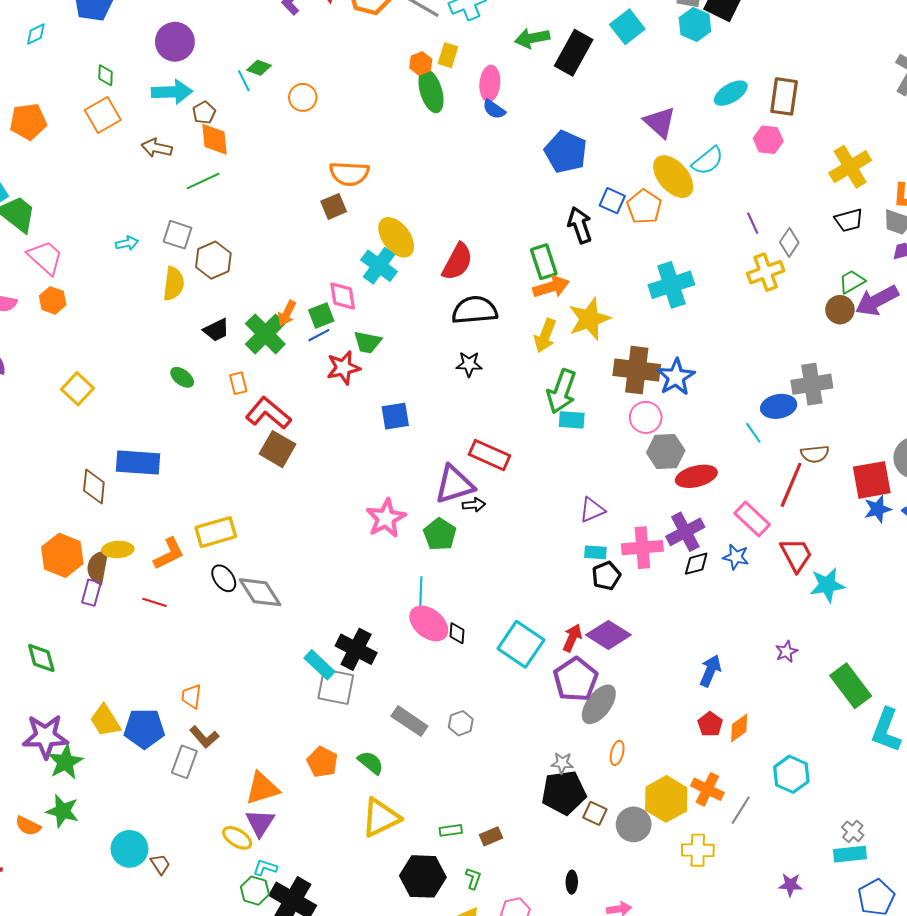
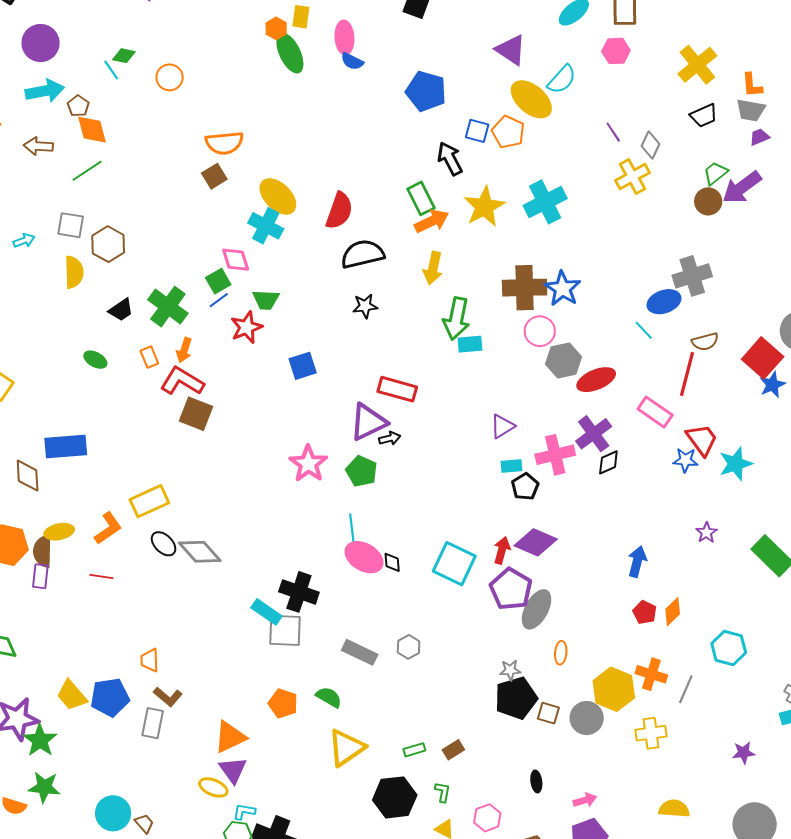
orange arrow: (287, 313) -> (184, 350), moved
yellow star: (589, 319) -> (484, 207), moved
red square: (872, 480) -> (763, 358), turned -30
blue star: (736, 557) -> (685, 460), moved

